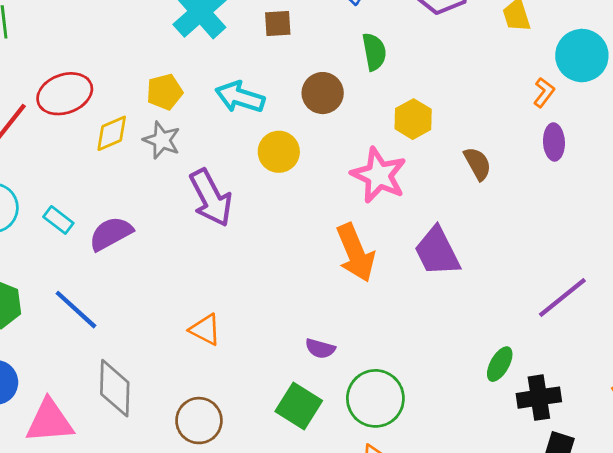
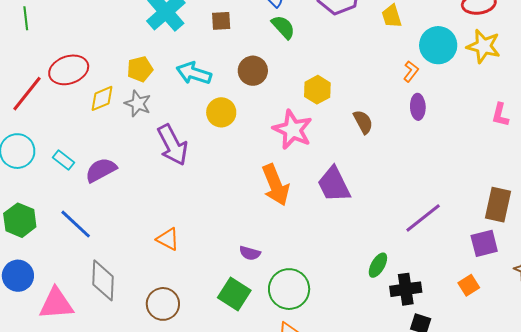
green semicircle: (374, 52) -> (283, 27), moved, turned -32

